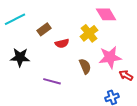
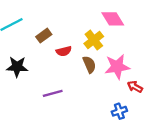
brown semicircle: (85, 66) -> (89, 64), moved
purple line: (52, 81) -> (53, 93), turned -30

